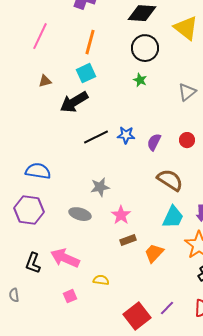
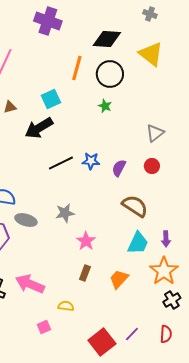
orange line: (90, 42) -> (77, 68), moved
gray triangle: (187, 92) -> (155, 133), moved
gray ellipse: (80, 214) -> (26, 220), moved
brown rectangle: (128, 240) -> (85, 273), moved, turned -49
pink square: (70, 296) -> (44, 327), moved

